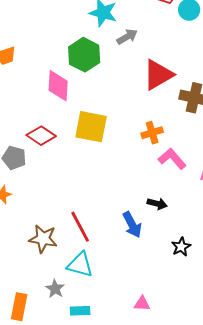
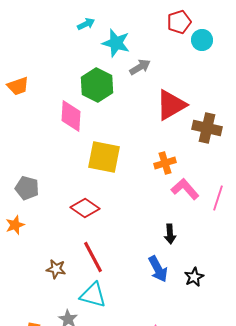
red diamond: (41, 136) -> (85, 208), moved
black arrow: (157, 204) -> (170, 234), turned 72
blue arrow: (132, 225) -> (158, 269), moved
brown star: (43, 239) -> (56, 269), size x0.7

